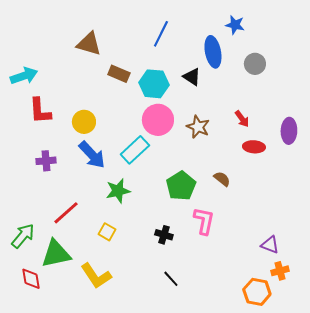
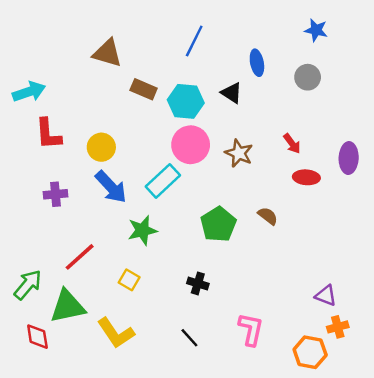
blue star: (235, 25) -> (316, 30), moved
blue ellipse: (213, 52) -> (257, 63), size x0.7
pink L-shape: (204, 221) -> (251, 329), moved
black line: (171, 279) -> (189, 338), moved

